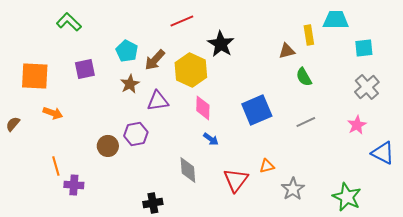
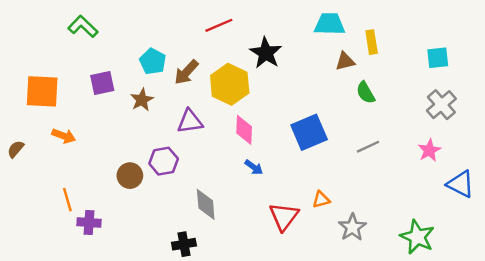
cyan trapezoid: (336, 20) -> (330, 24), moved
brown star: (130, 84) -> (142, 100), moved
gray diamond: (188, 170) -> (206, 204), moved

